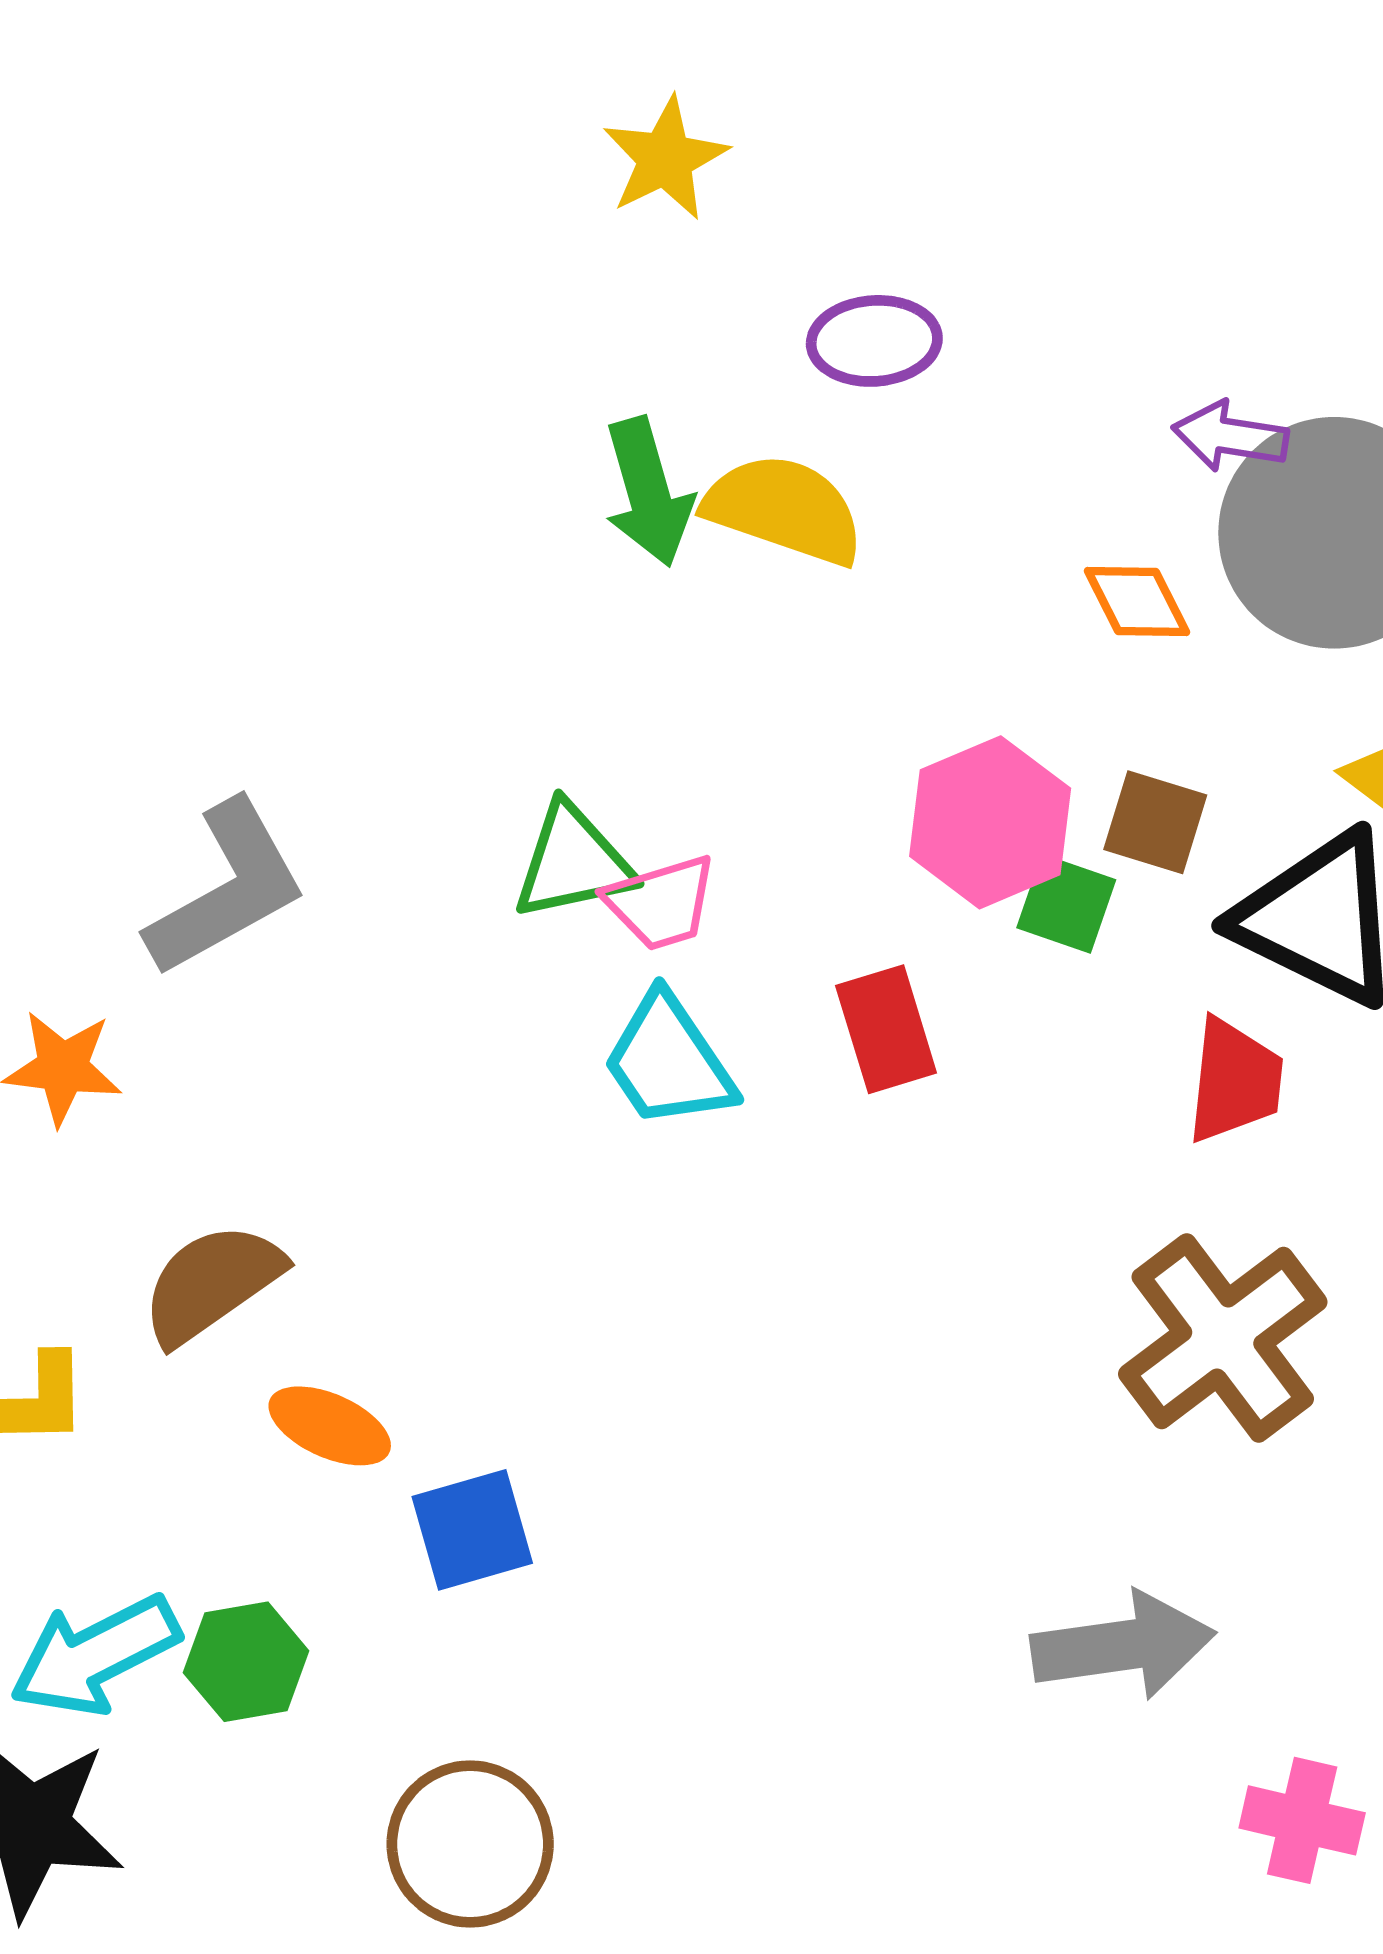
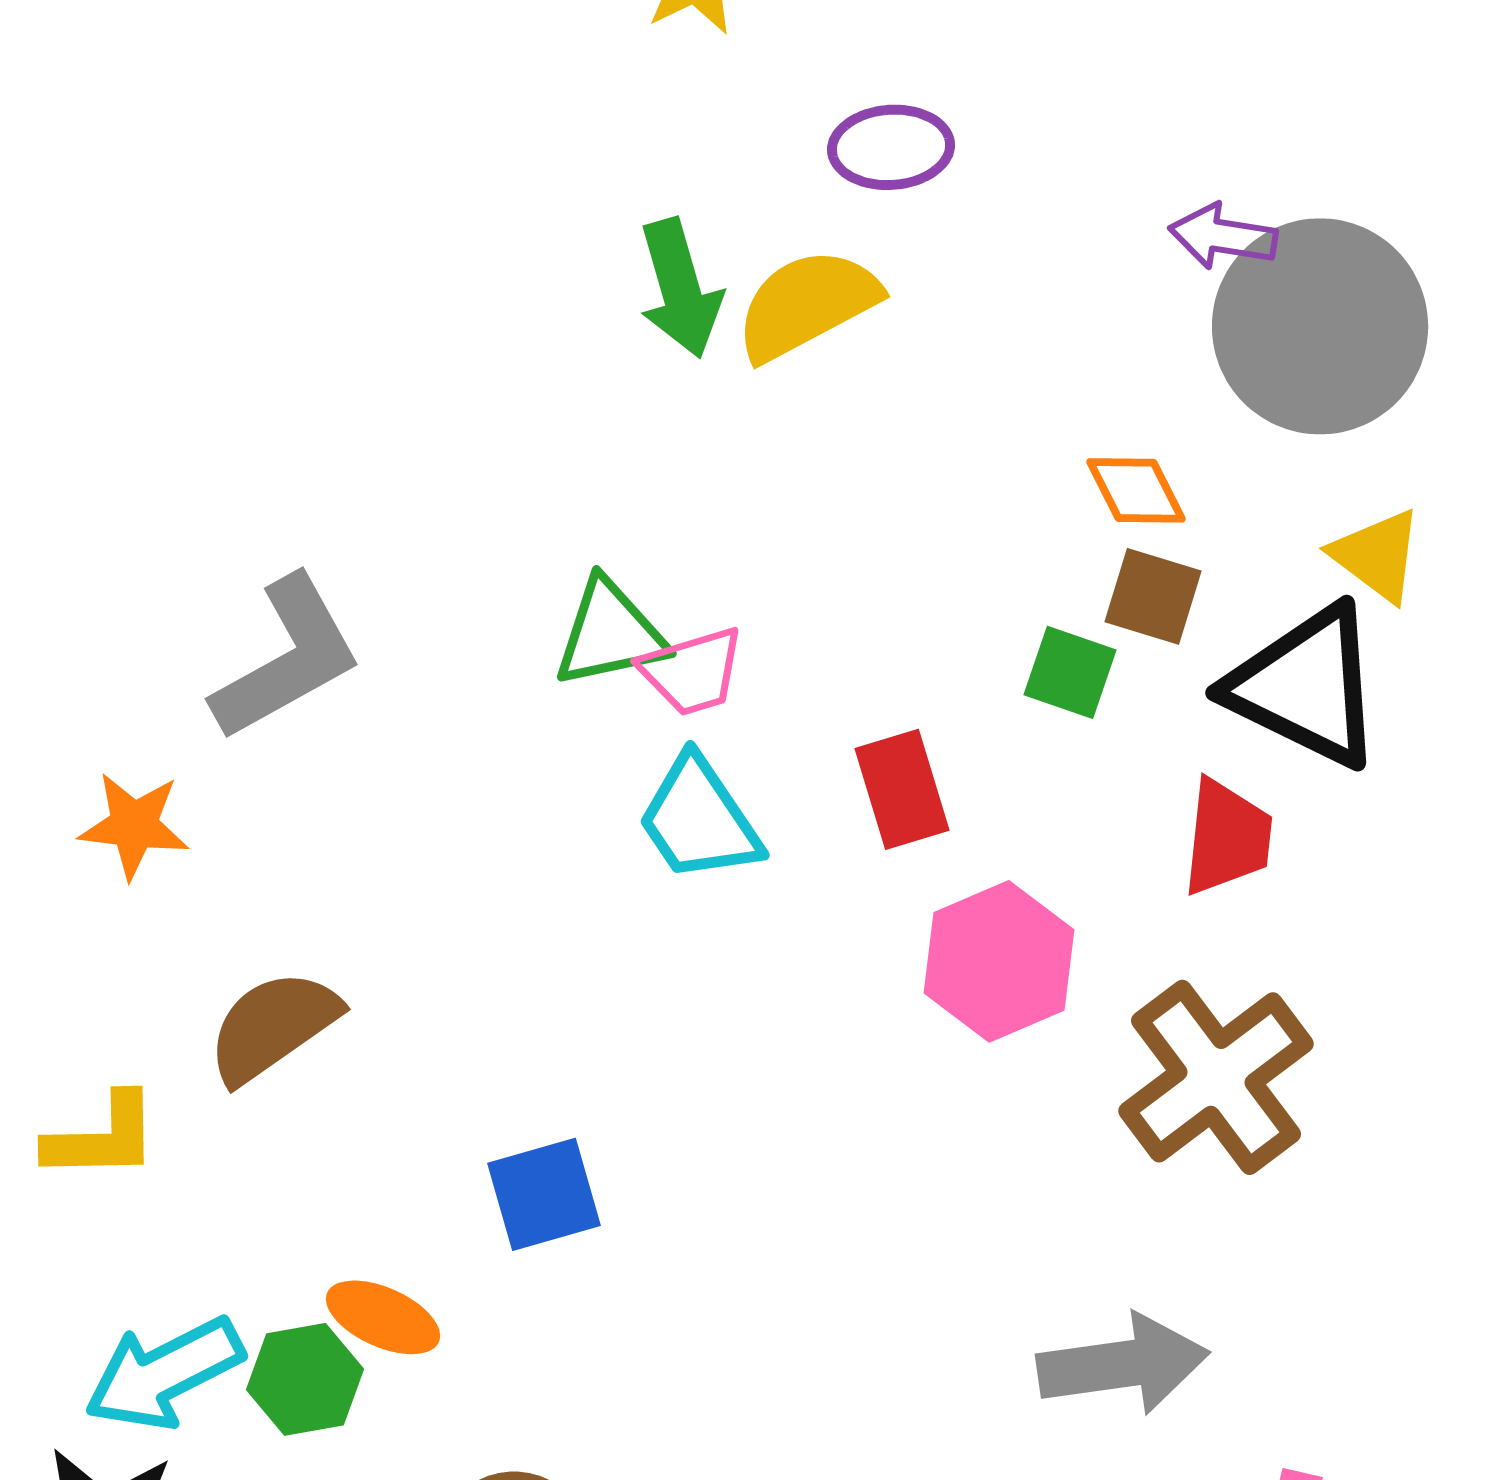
yellow semicircle: (784, 509) -> (807, 304), turned -47
orange diamond: (1137, 601) -> (1136, 490), moved
pink hexagon: (990, 822) -> (999, 961), moved
orange ellipse: (330, 1426) -> (383, 1317), moved
blue square: (472, 1530) -> (544, 1194), moved

